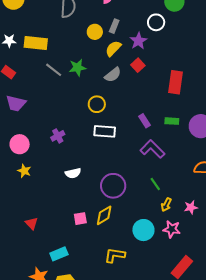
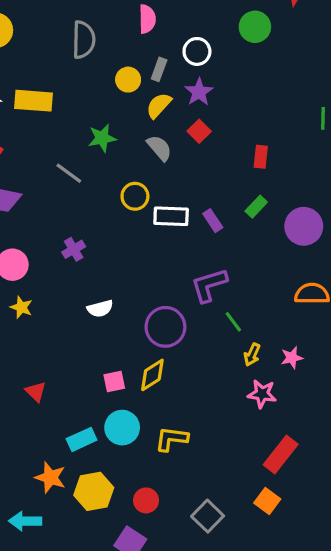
white circle: (156, 22) -> (197, 51), moved
gray line: (54, 70) -> (69, 173), moved
gray semicircle: (113, 75) -> (159, 148), turned -90
red rectangle: (175, 82) -> (261, 157), size x0.6
green rectangle: (172, 121) -> (256, 207), moved, turned -48
white rectangle: (105, 131) -> (171, 216), moved
purple L-shape: (152, 149) -> (209, 285), moved, turned -60
cyan circle: (143, 230) -> (122, 428), moved

